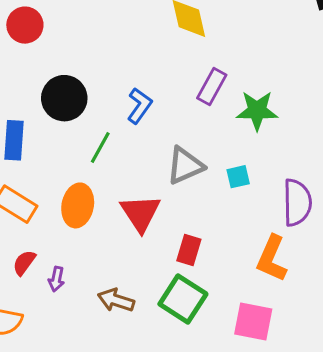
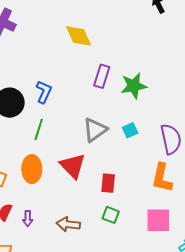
blue L-shape: (140, 106) -> (44, 92), moved
green square: (183, 299) -> (111, 215), size x0.6

